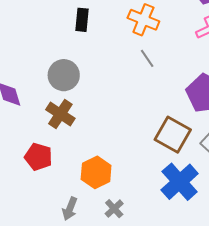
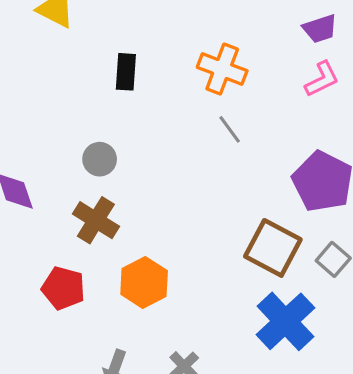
gray circle: (64, 75) -> (100, 159), size x0.7
orange hexagon: (96, 172) -> (144, 283), moved

